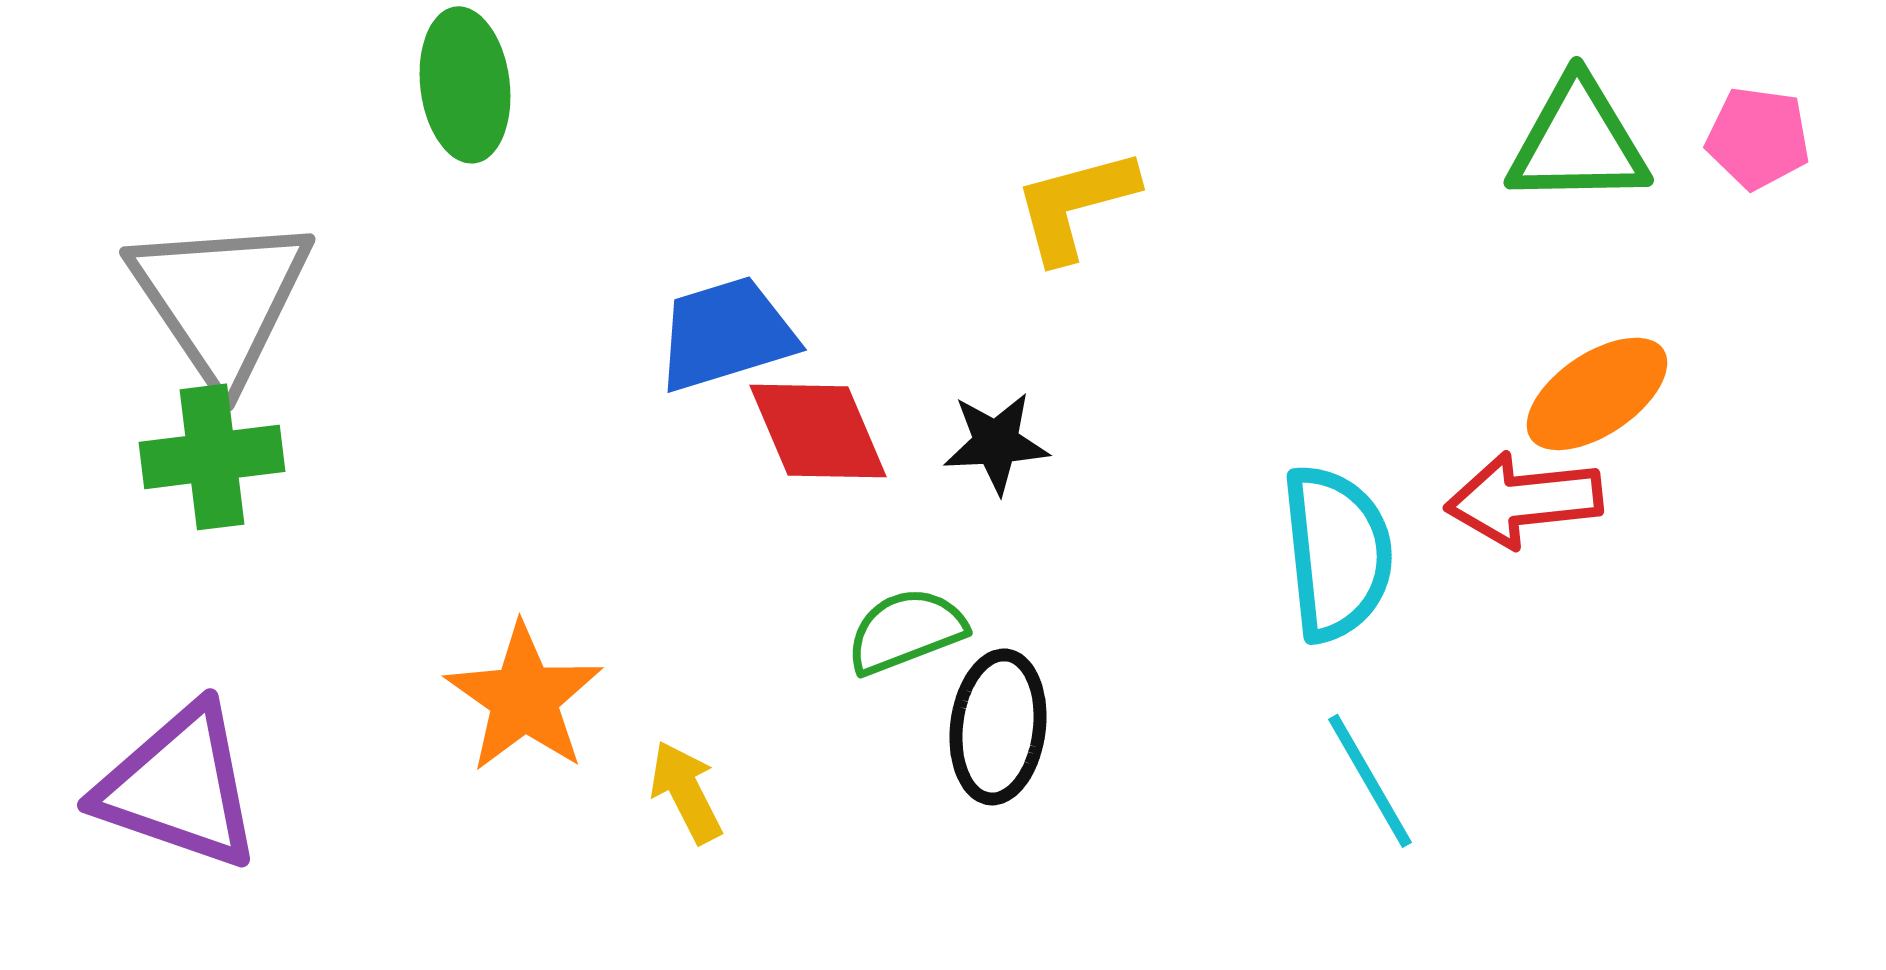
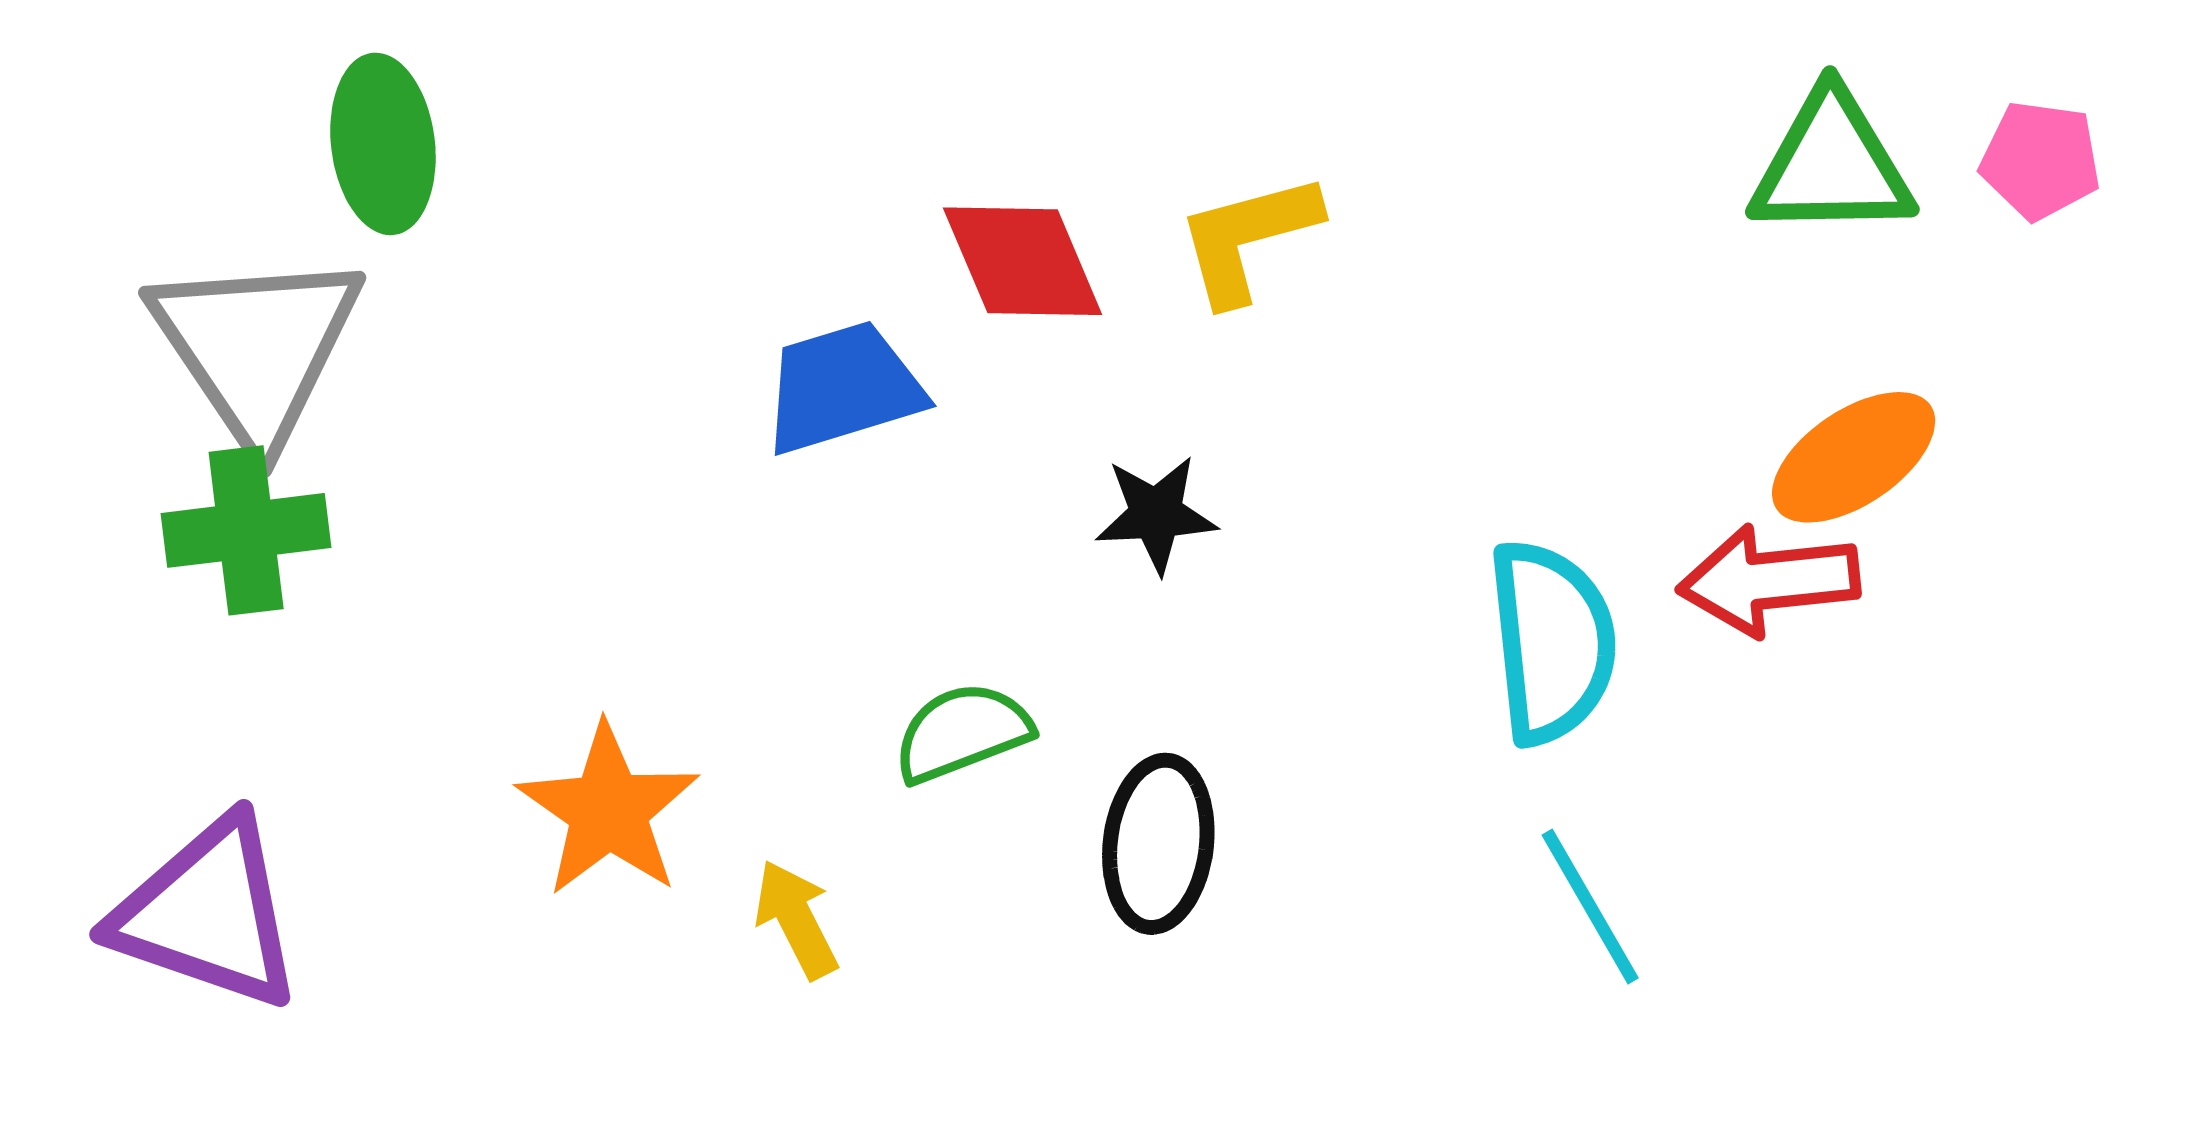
green ellipse: (465, 85) -> (383, 144), moved
red diamond: (818, 431) -> (1023, 261), moved
green semicircle: (906, 631) -> (962, 732), moved

